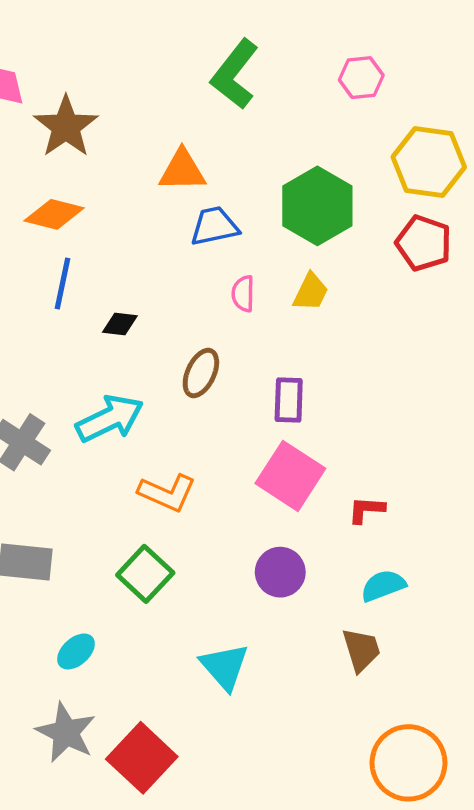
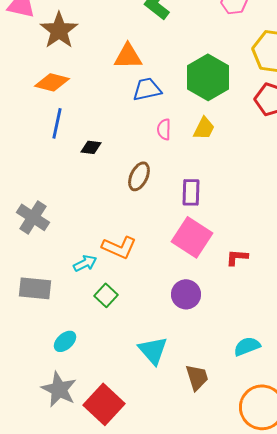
cyan arrow: (110, 419) -> (85, 263), moved, size x0.6
green square: (145, 574) -> (106, 295), size x0.7
cyan semicircle: (383, 586) -> (247, 346), moved
brown trapezoid: (361, 650) -> (197, 377), moved

